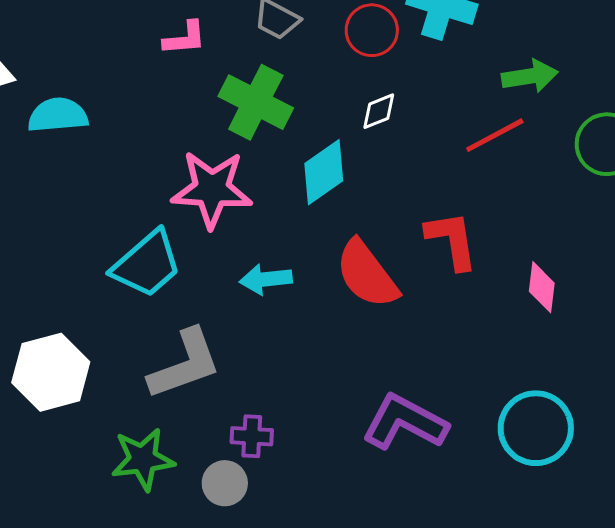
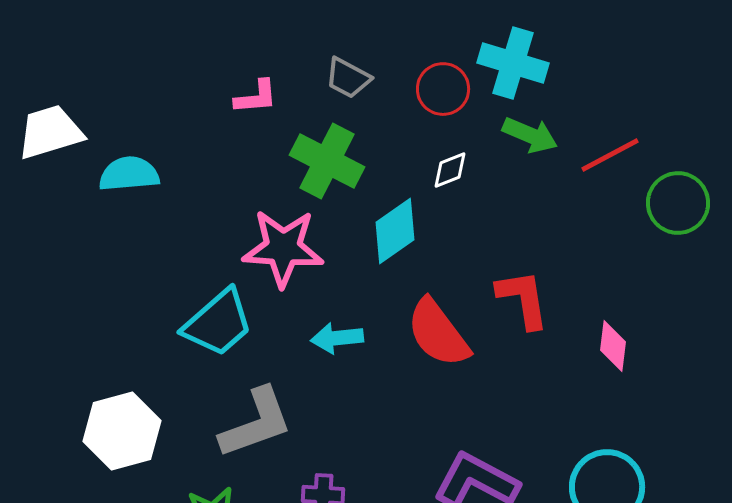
green arrow: (530, 76) -> (530, 135), moved, turned 32
red line: (495, 135) -> (610, 155), moved

